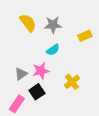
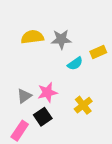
yellow semicircle: (28, 23) -> (32, 37), turned -60
cyan semicircle: (53, 50) -> (75, 64), moved

